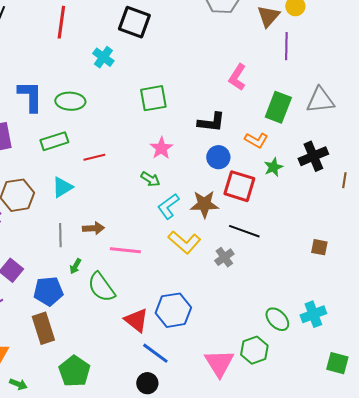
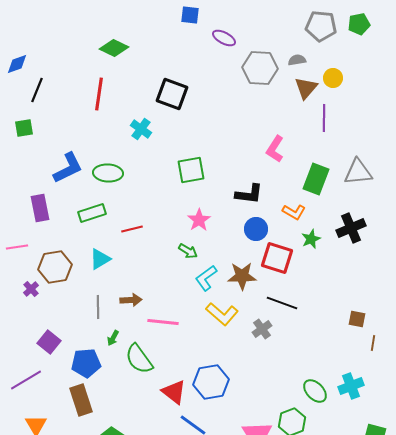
blue L-shape: (30, 96) -> (68, 168), turned 64
brown line: (344, 180) -> (373, 343), moved

